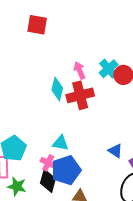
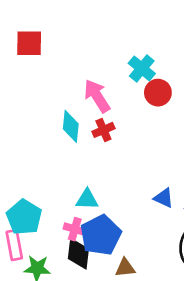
cyan cross: (109, 69) -> (142, 68), moved
pink arrow: (80, 70) -> (97, 96), size x1.4
red cross: (80, 95) -> (103, 130), size x0.6

